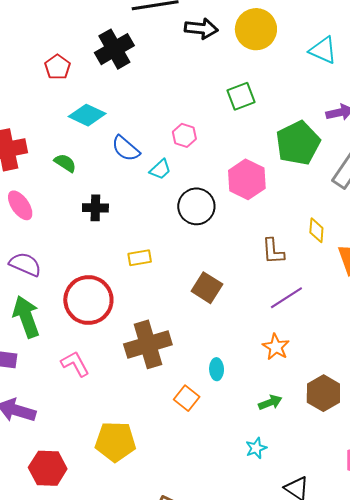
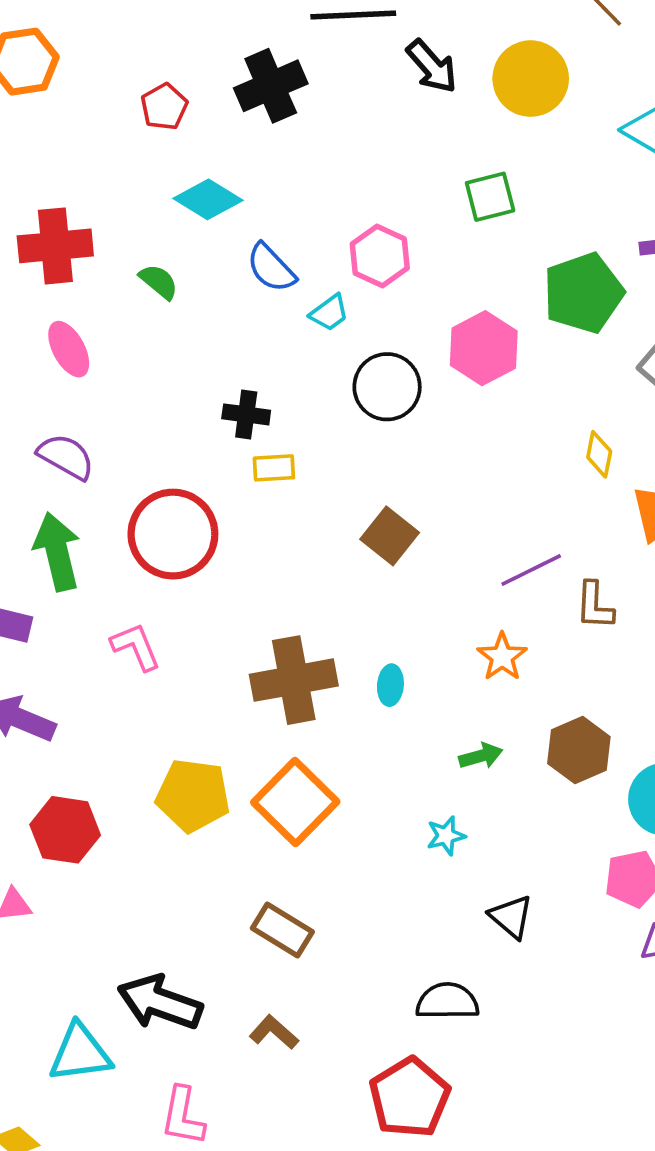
black arrow: (201, 29) -> (432, 66), turned 36
pink hexagon: (184, 135) -> (380, 256), size x1.4
black cross: (95, 208) -> (246, 414), moved
brown L-shape: (273, 251) -> (595, 606), moved
brown cross: (148, 344) -> (294, 680), moved
orange square: (187, 398) -> (295, 802), moved, size x1.8

